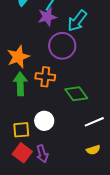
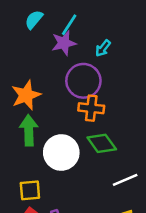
cyan arrow: (77, 21) -> (103, 48), size x0.6
orange cross: (45, 77) -> (91, 108), moved
white circle: (44, 121) -> (61, 152), moved, size x1.4

